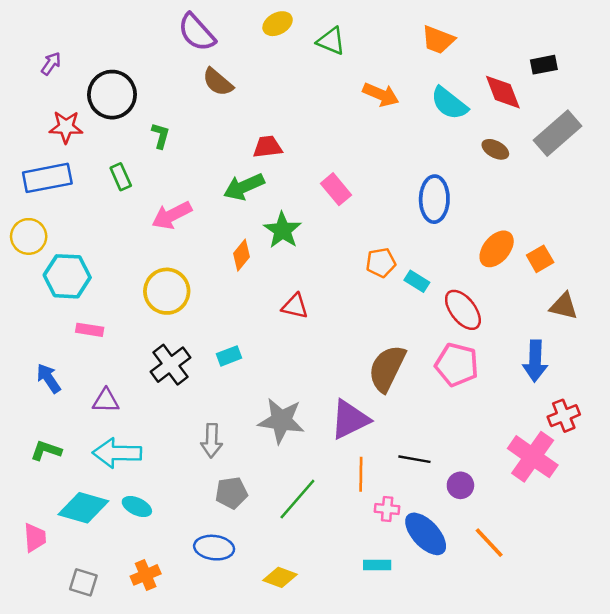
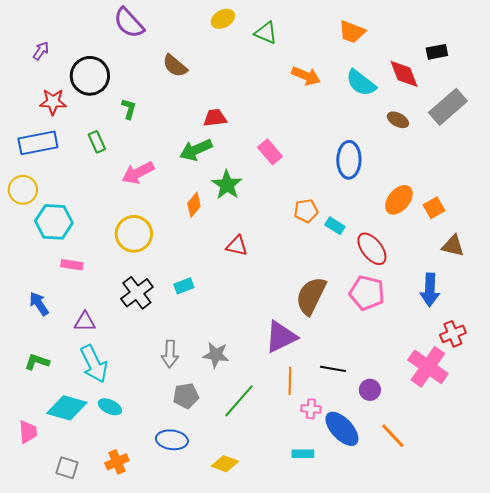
purple semicircle: (197, 32) -> (129, 23), moved
gray star: (281, 421) -> (216, 355), moved, size x0.7
cyan arrow: (117, 453) -> (94, 364), turned -117

